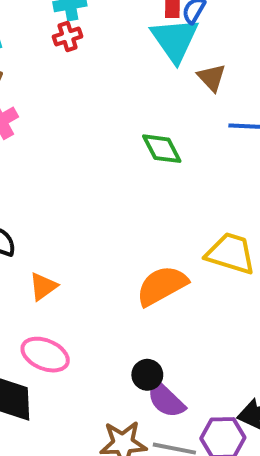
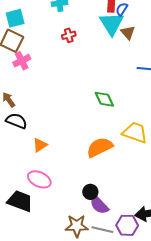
red cross: (68, 36) -> (69, 35), moved
brown triangle: (212, 78) -> (128, 33), moved
green diamond: (162, 149) -> (104, 99), moved

